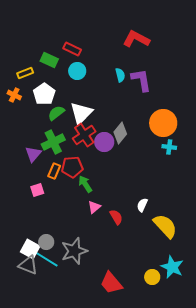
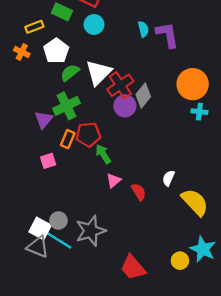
red cross: (84, 135) -> (120, 85), moved

